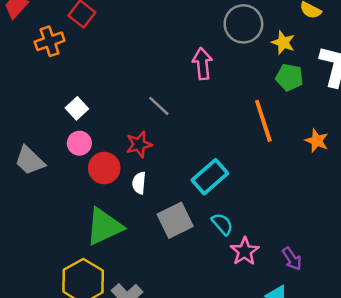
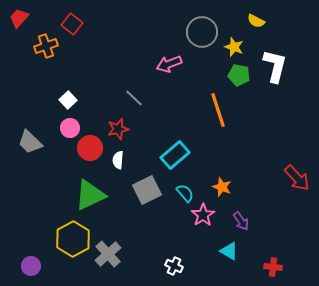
pink arrow: (202, 64) -> (169, 64), turned -105
orange star: (317, 141) -> (222, 187), moved

